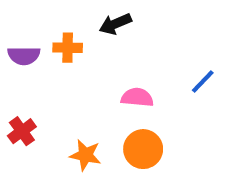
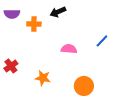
purple semicircle: (24, 56) -> (12, 14), moved
orange circle: (143, 149) -> (84, 86), moved

